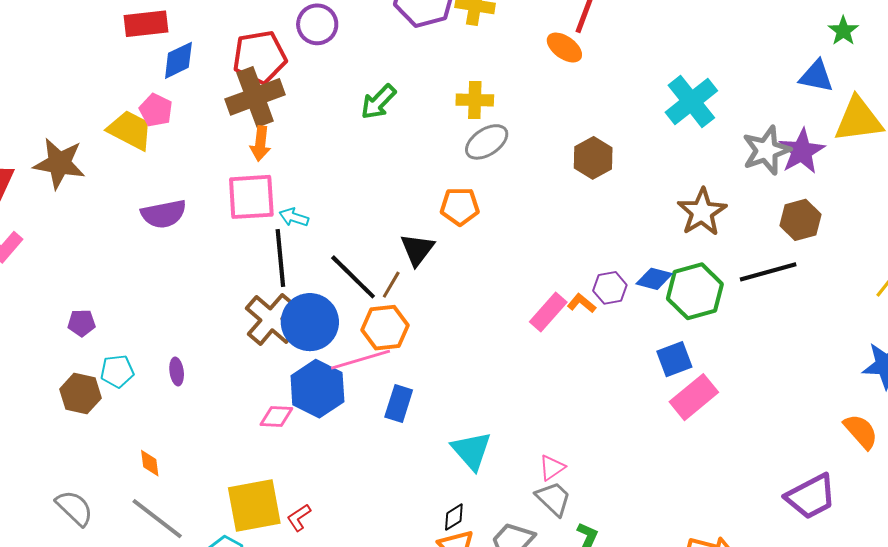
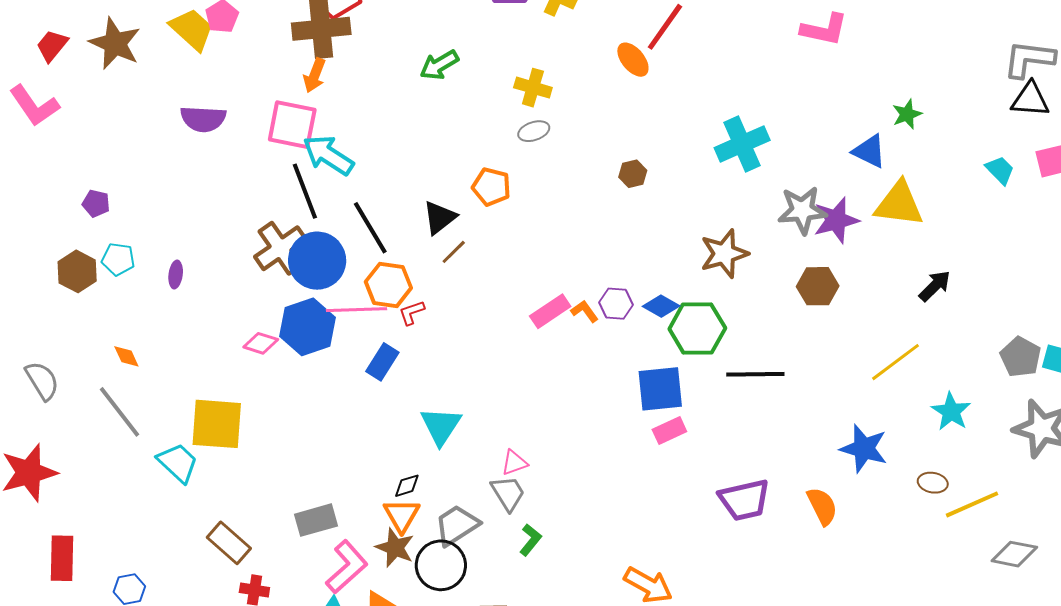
gray ellipse: (487, 142) -> (534, 131), size x0.7
brown hexagon: (593, 158) -> (633, 174), size x0.7
cyan arrow: (294, 217) -> (328, 155), size x1.8
black line: (280, 258) -> (305, 191), turned -30
black line: (768, 272) -> (755, 374), moved
brown line: (391, 285) -> (454, 252), moved
blue square: (674, 359) -> (660, 389), size x1.4
pink rectangle: (694, 397) -> (669, 431), size x0.7
orange diamond: (150, 463) -> (126, 356), turned -32
purple trapezoid: (811, 496) -> (744, 500), moved
red L-shape: (299, 518) -> (412, 313), moved

